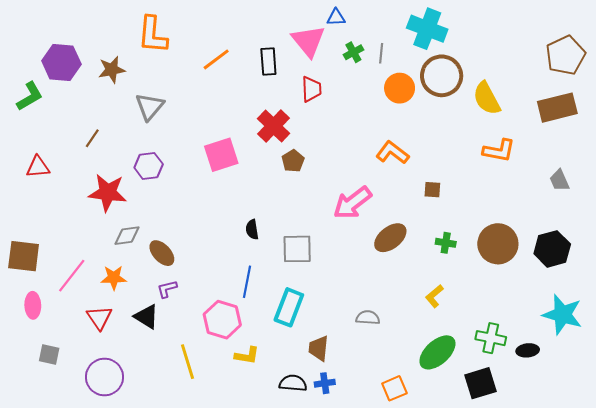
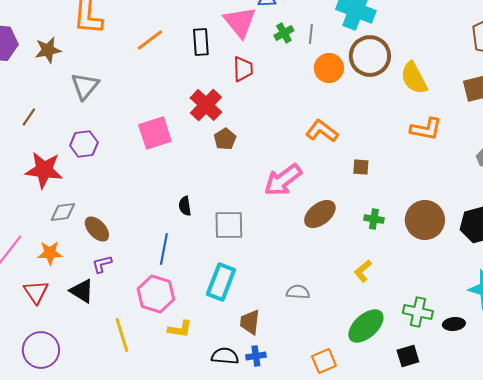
blue line: (247, 282) -> (164, 249), moved
black square: (480, 383) -> (408, 356), size x0.7

